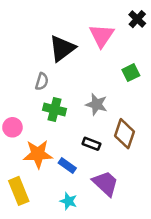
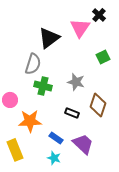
black cross: (137, 19) -> (99, 15), moved
gray semicircle: (42, 81) -> (33, 64), size x1.5
blue rectangle: (67, 166) -> (56, 138), moved

